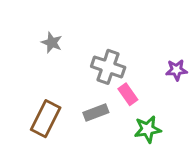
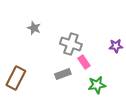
brown rectangle: (46, 119) -> (16, 78), moved

